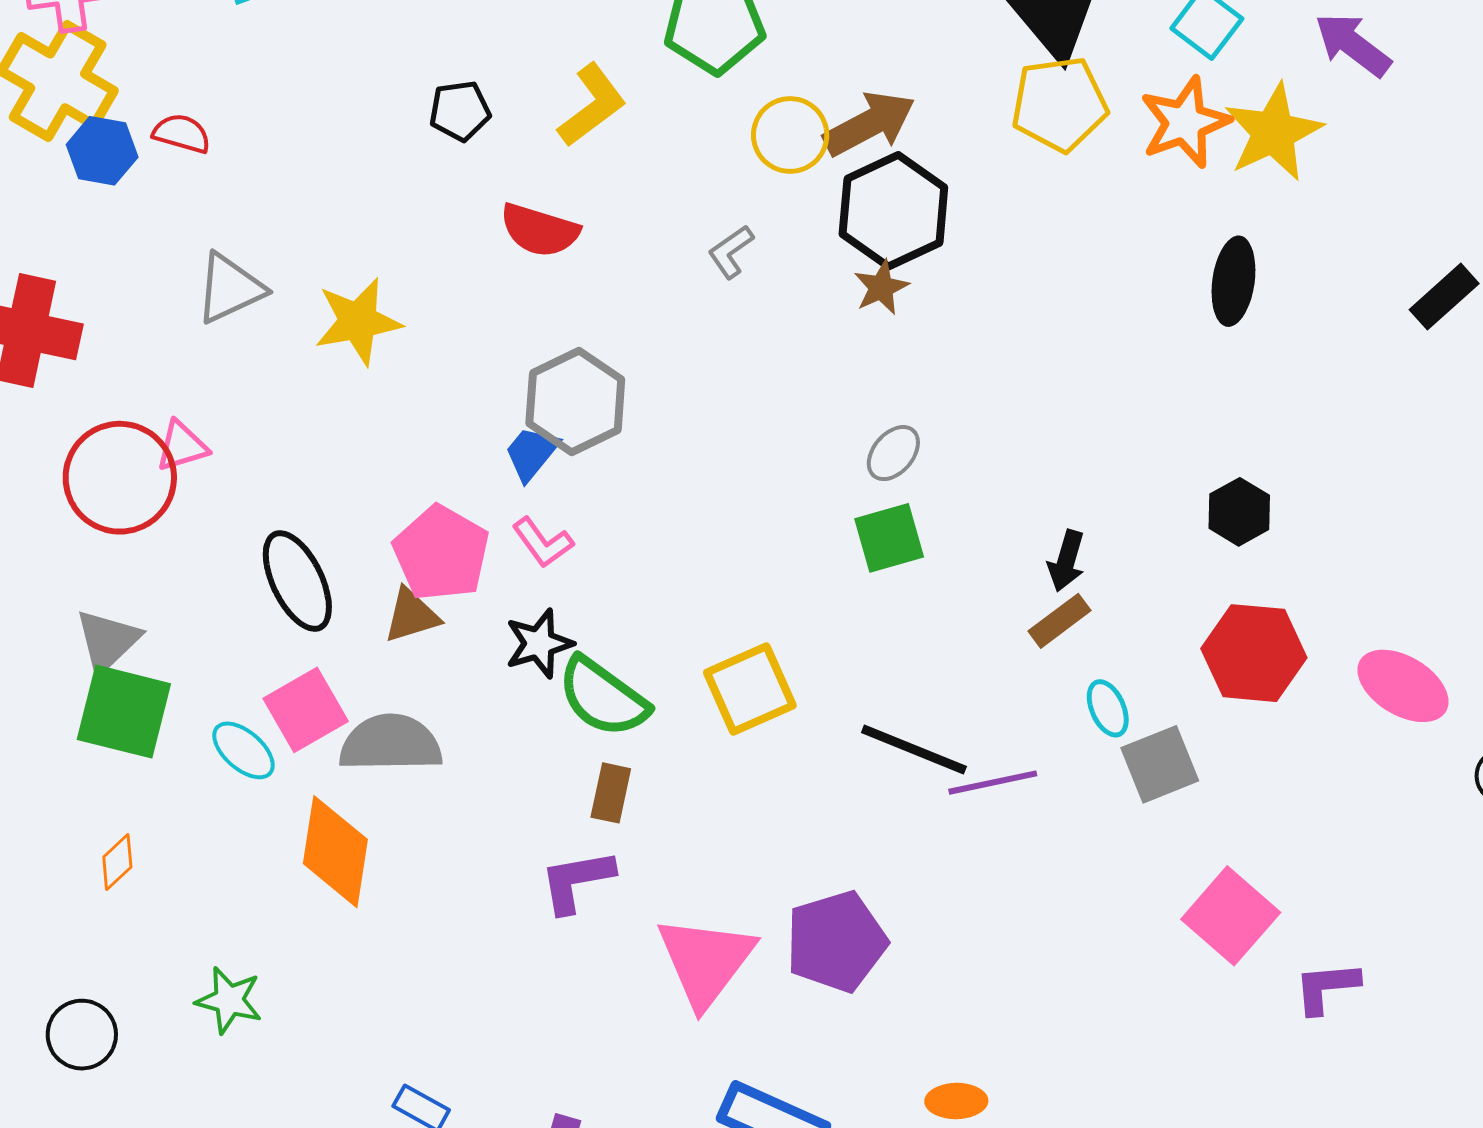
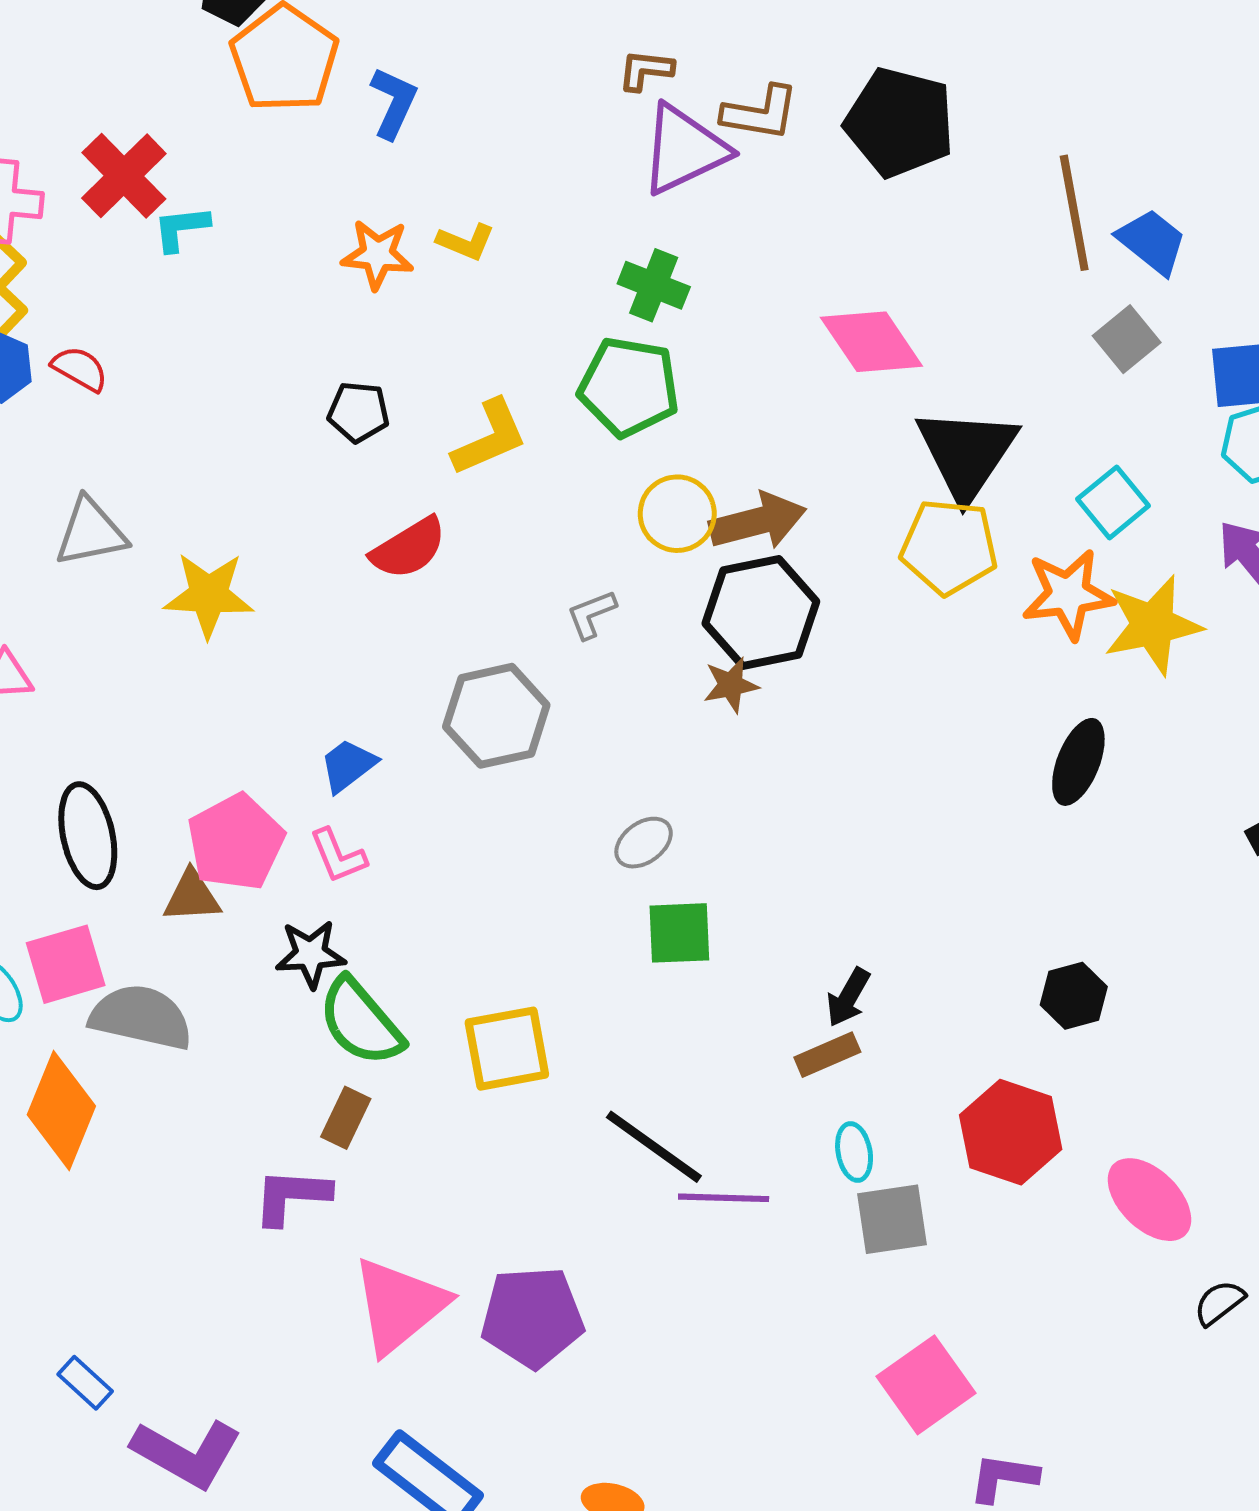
red semicircle: (540, 230) -> (409, 548), turned -62
gray hexagon: (575, 401) -> (496, 716), moved
gray ellipse: (893, 453) -> (644, 843), moved
black hexagon: (1239, 512) -> (1074, 996), moved

